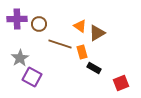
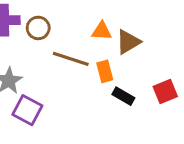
orange triangle: (80, 26) -> (102, 31), turned -32
red square: (121, 83) -> (165, 92), moved

